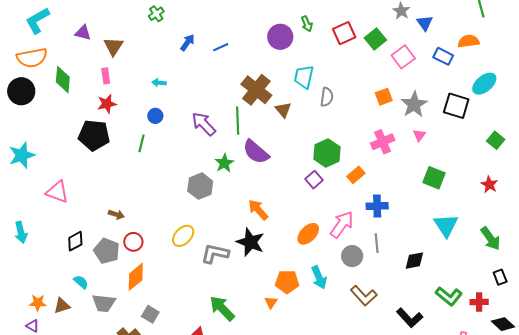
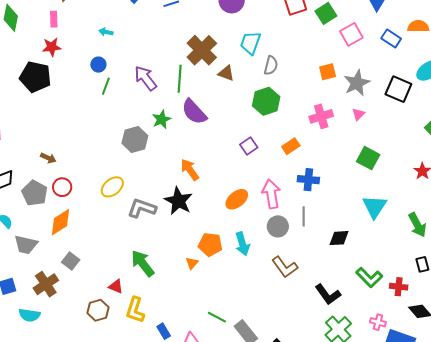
brown triangle: (283, 110) -> (226, 73), turned -36
green line: (141, 143) -> (106, 86), moved
green hexagon: (327, 153) -> (266, 101), moved
pink arrow: (342, 224) -> (271, 194), turned -52

